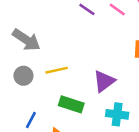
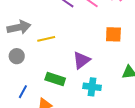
gray arrow: (26, 40) -> (19, 27), turned -45
yellow line: (57, 70) -> (46, 39), moved

